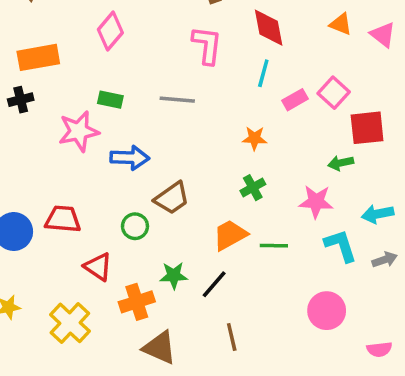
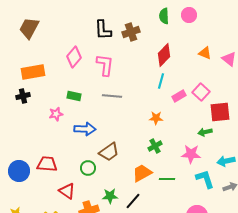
red diamond: (269, 28) -> (164, 55), turned 55
pink L-shape: (207, 45) -> (105, 65), moved
pink star: (79, 131) -> (56, 114), size x0.6

